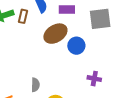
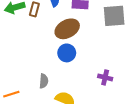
blue circle: (76, 46) -> (67, 53), moved

